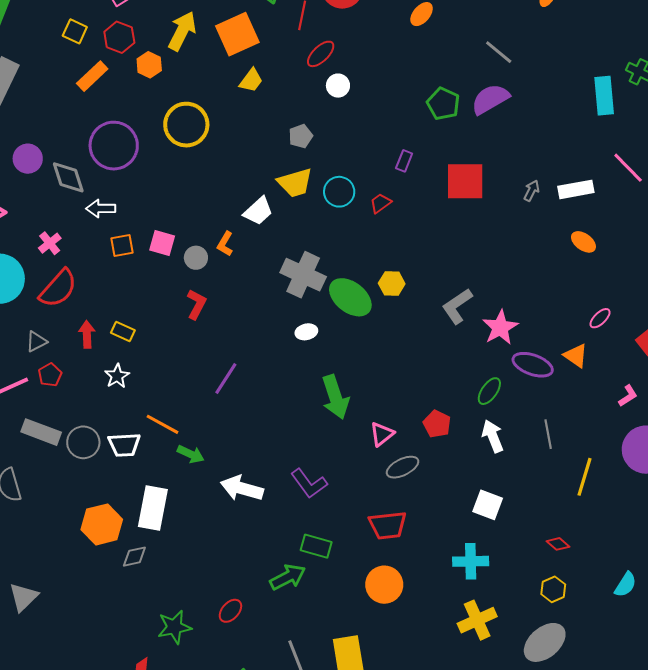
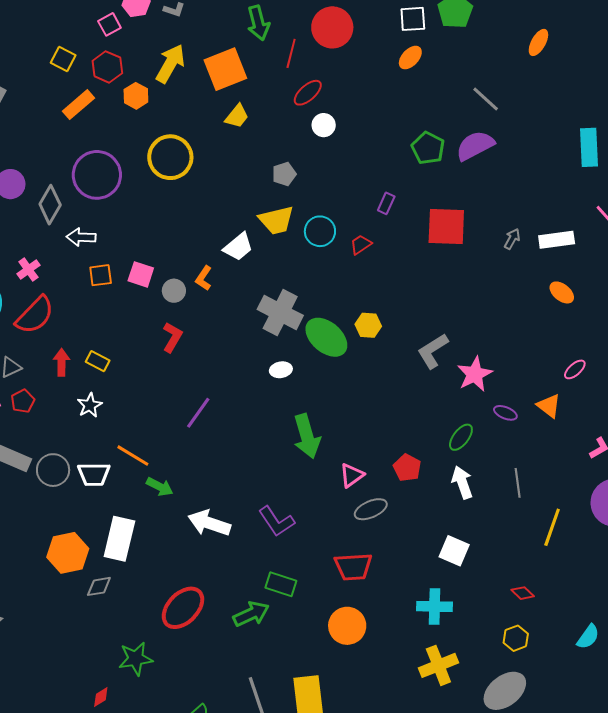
gray diamond: (68, 177) -> (50, 205), turned 45
purple ellipse: (533, 365) -> (505, 413), size x0.6
red ellipse: (230, 611) -> (183, 608), moved, size x1.8

